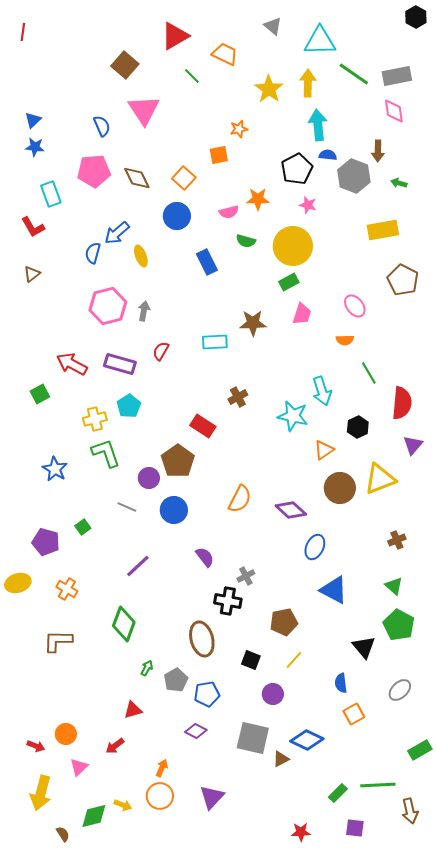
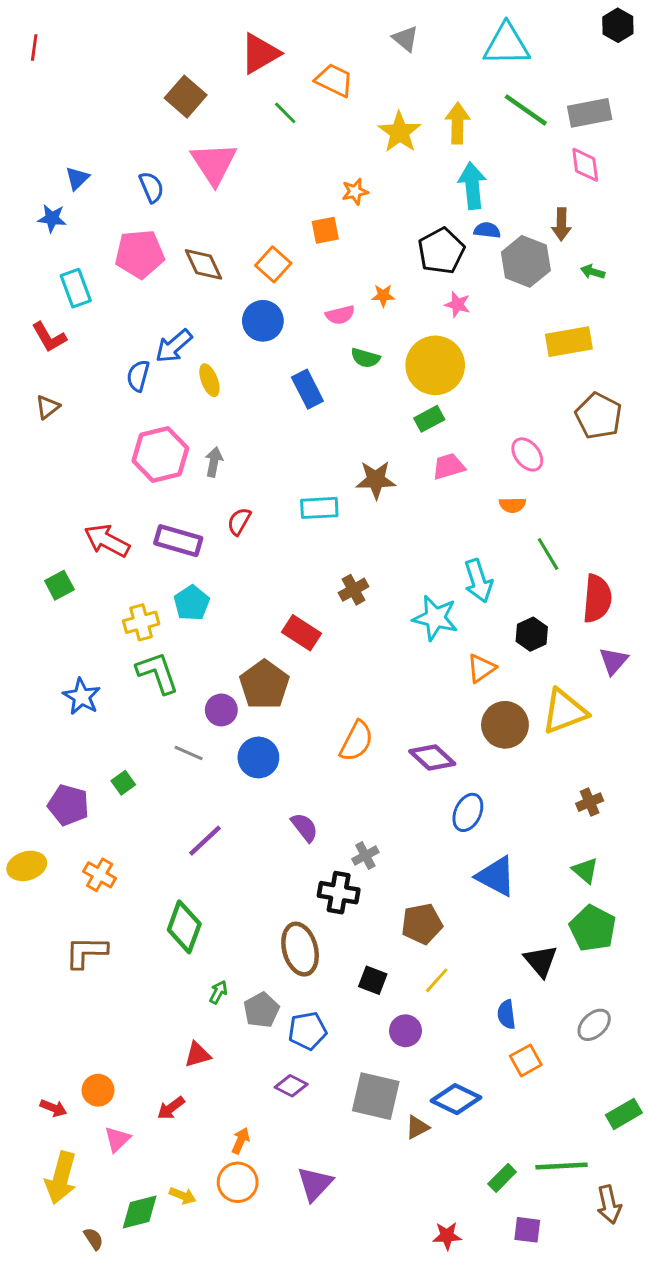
cyan triangle: (320, 41) -> (506, 45), moved
blue triangle: (33, 120) -> (77, 178), moved
orange star: (258, 199) -> (383, 296), size x0.7
pink trapezoid: (302, 314) -> (449, 466), turned -125

